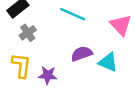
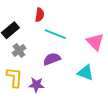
purple semicircle: (82, 54) -> (52, 59), moved

